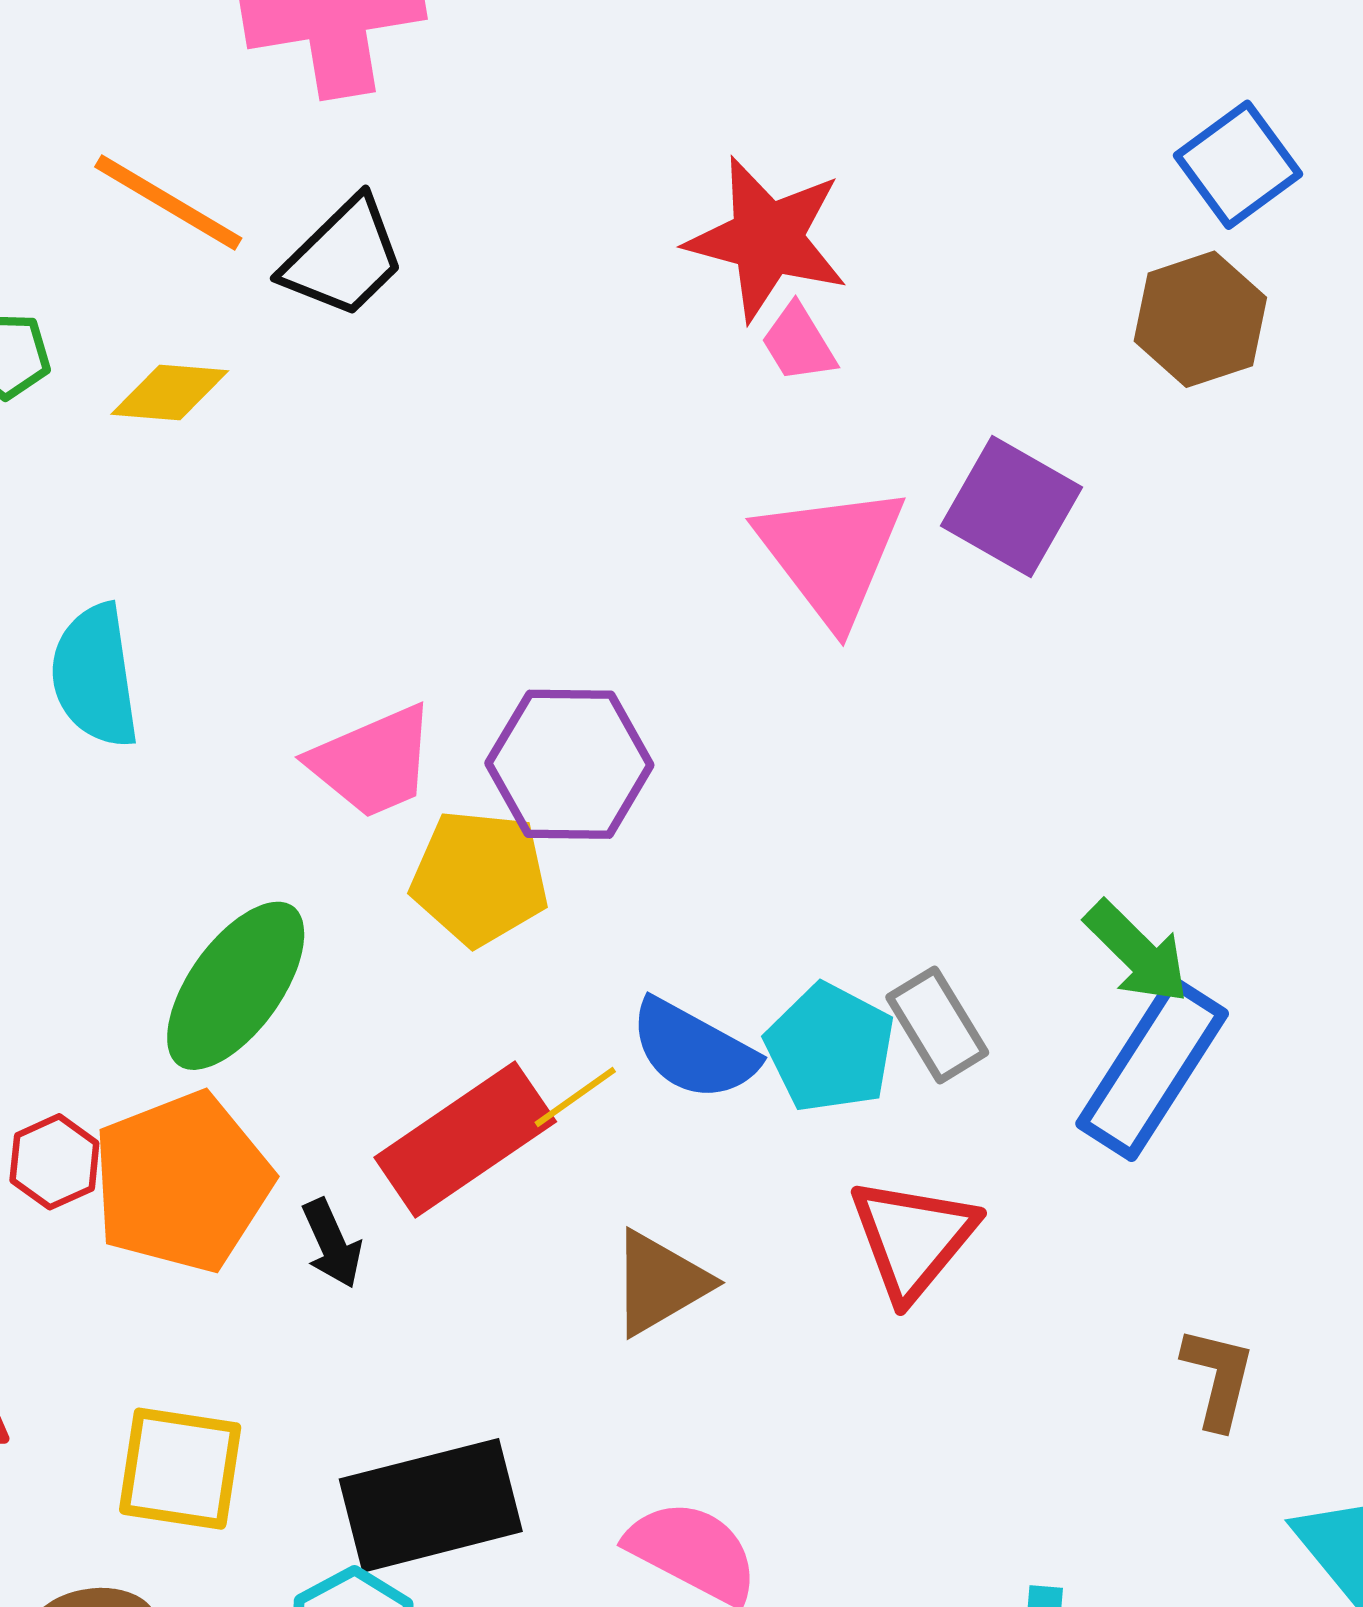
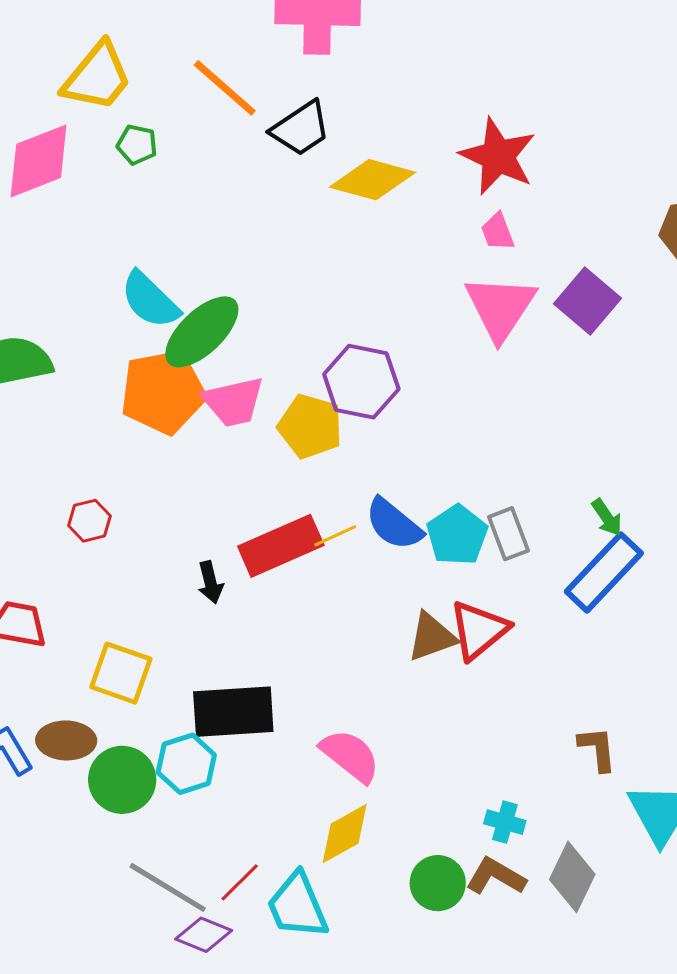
pink trapezoid: (798, 343) -> (498, 232), moved
yellow diamond: (170, 393) -> (373, 180), moved, size x1.5
cyan semicircle: (95, 676) -> (150, 300), turned -48
pink trapezoid: (373, 762) -> (233, 402), moved
green arrow: (1137, 952) -> (607, 517), size x0.7
green ellipse: (236, 986) -> (202, 332), moved
orange pentagon: (182, 1182) -> (163, 392), moved
brown triangle: (660, 1283) -> (432, 637), moved
brown L-shape: (1218, 1378) -> (597, 749), moved, turned -30

